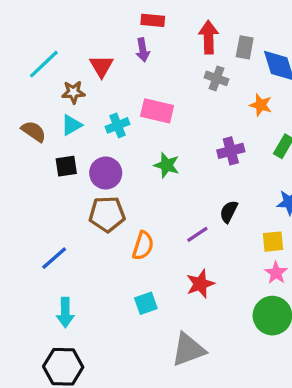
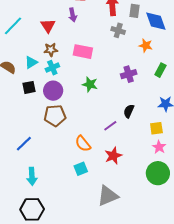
brown star: (73, 92) -> (51, 50), moved
cyan cross: (118, 125) -> (52, 68), moved
orange semicircle: (143, 246) -> (83, 144), moved, turned 126

